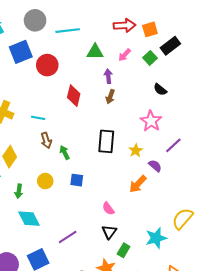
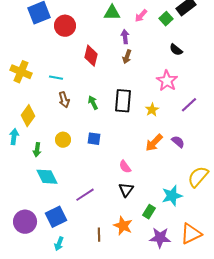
green arrow: (65, 153) -> (93, 103), moved
purple semicircle: (155, 166) -> (178, 142), moved
green rectangle: (124, 250) -> (149, 212), moved

